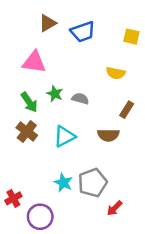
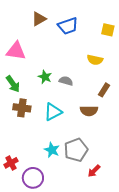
pink triangle: (34, 62) -> (16, 51), moved
green arrow: (29, 102) -> (13, 84), moved
brown cross: (27, 131) -> (22, 108), turned -30

